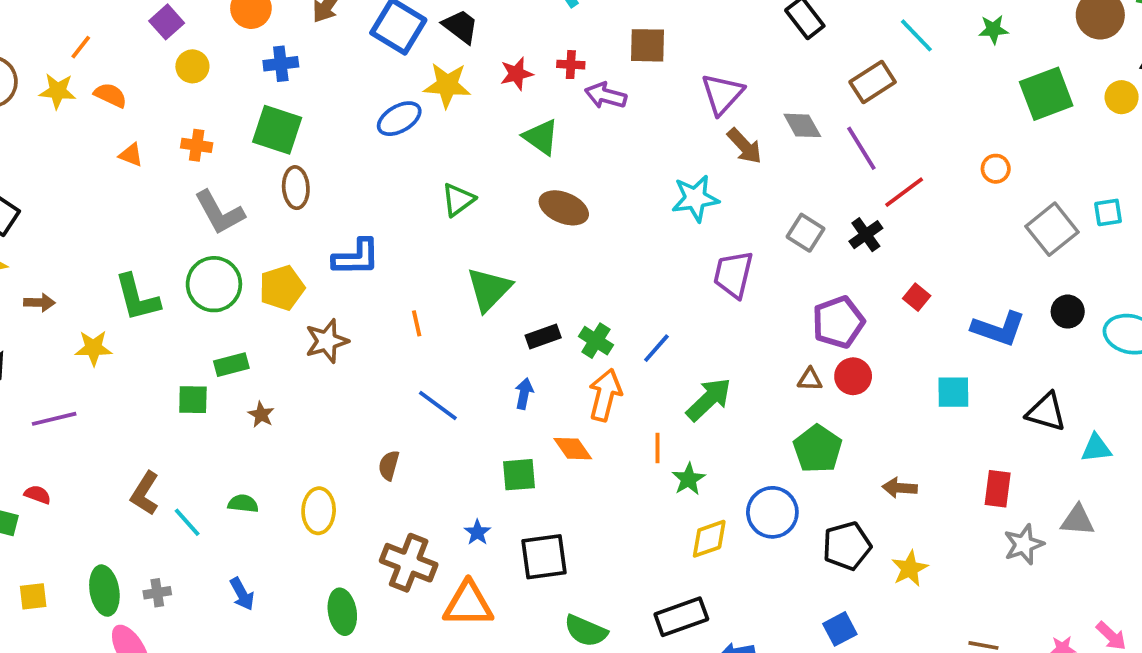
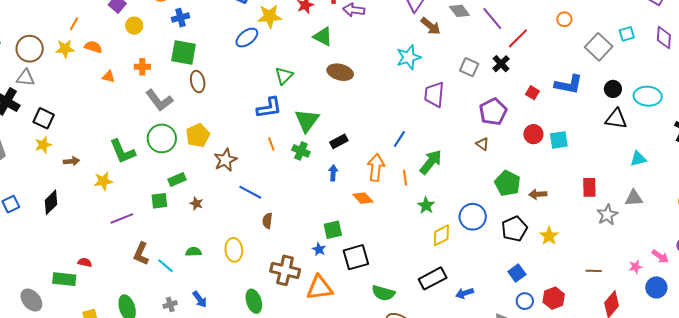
blue L-shape: (356, 257) -> (269, 108), moved
blue L-shape: (999, 329) -> (569, 84), moved
green cross: (596, 341) -> (301, 151), moved
red circle: (853, 376) -> (533, 134), moved
brown triangle: (810, 379) -> (482, 144), turned 40
blue line: (438, 406) -> (250, 192), moved
black triangle: (1046, 412) -> (616, 119), moved
purple line: (54, 419) -> (122, 218), moved
orange line: (658, 448) -> (405, 178), moved
green pentagon: (818, 449) -> (507, 183), moved
green square: (519, 475) -> (333, 230), moved
gray cross: (157, 593) -> (170, 304), moved

